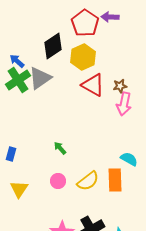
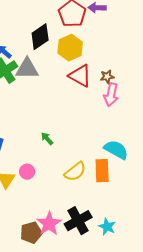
gray triangle: (40, 78) -> (27, 69), turned 35
cyan semicircle: (129, 159) -> (116, 150), size x1.4
pink circle: (58, 181) -> (27, 172), moved

